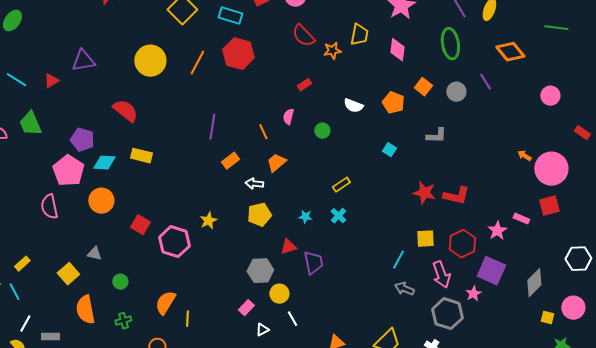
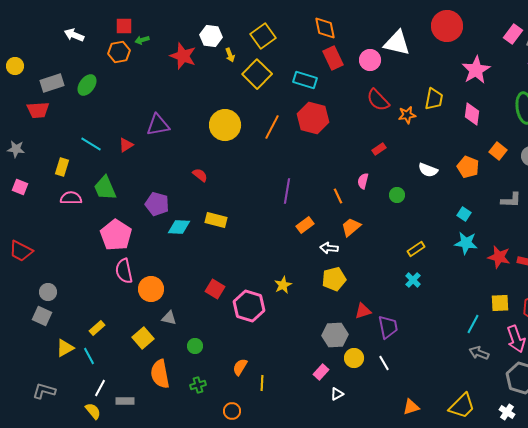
red semicircle: (125, 111) -> (200, 175), size x0.6
pink pentagon: (68, 171) -> (116, 235), moved
orange circle: (101, 201) -> (151, 289), moved
cyan star: (305, 217) -> (466, 243), moved, size x1.6
orange semicircle: (165, 303) -> (240, 367), size x0.7
white line: (292, 319) -> (384, 363), moved

